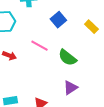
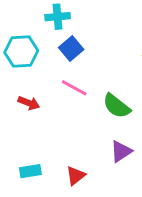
blue square: (58, 20) -> (71, 48), moved

